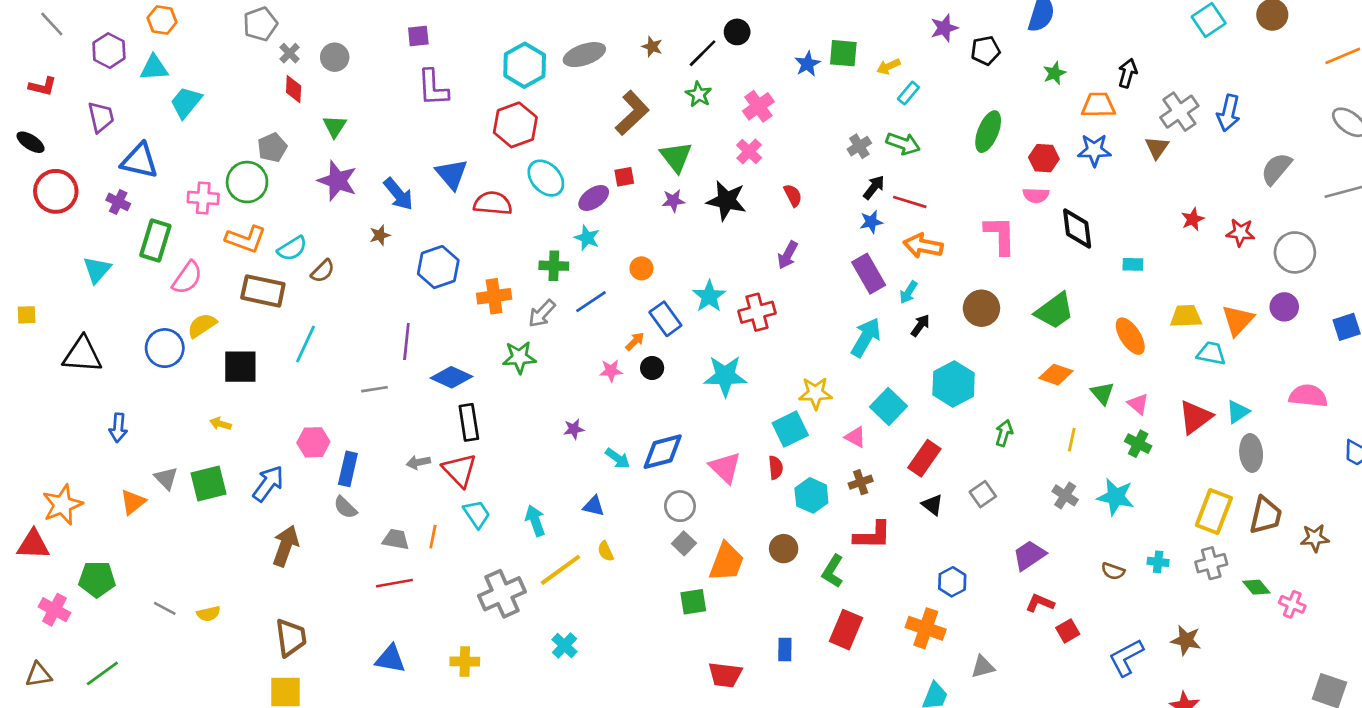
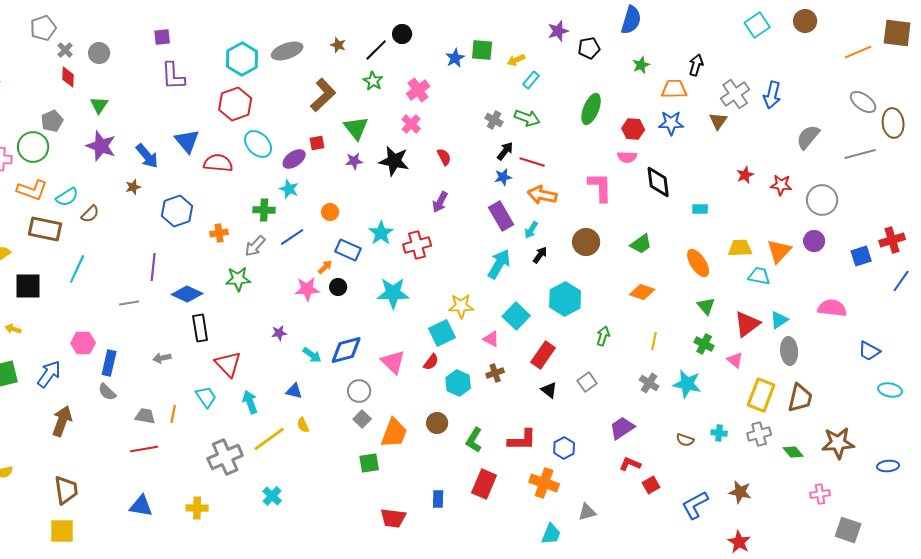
gray cross: (859, 146) -> (494, 120), turned -30
orange cross: (494, 296) -> (219, 233), size x0.7
green trapezoid: (1055, 311) -> (641, 244), size x0.7
blue rectangle: (665, 319) -> (348, 250), turned -30
pink star: (611, 371) -> (307, 289), size x1.4
green triangle: (1102, 393) -> (706, 306), moved
pink triangle: (1138, 404) -> (735, 360), moved
red semicircle: (776, 468) -> (431, 362), turned 42
red triangle: (460, 470) -> (228, 364), moved
red L-shape: (873, 535) -> (522, 440), moved
brown star: (1315, 538) -> (838, 443), moved, size x1.5
pink cross: (1292, 604) -> (820, 494), moved, turned -30

